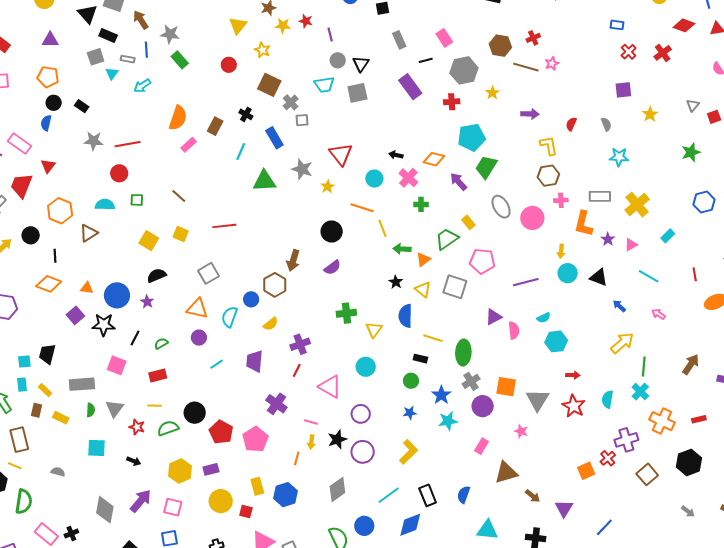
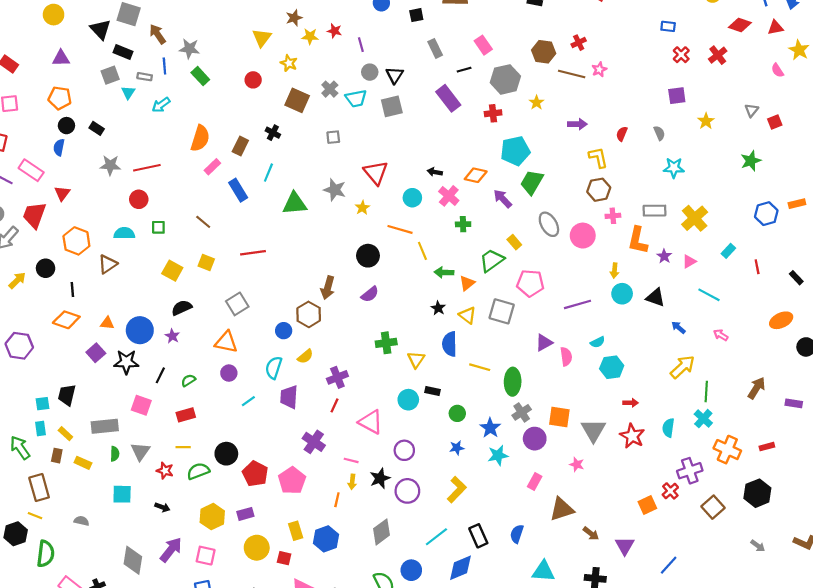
gray cross: (291, 102) -> (330, 89), moved
blue rectangle: (274, 138) -> (238, 190), moved
red line: (695, 274) -> (757, 267), moved
cyan semicircle: (229, 317) -> (274, 368), moved
black rectangle: (420, 359) -> (433, 391), moved

